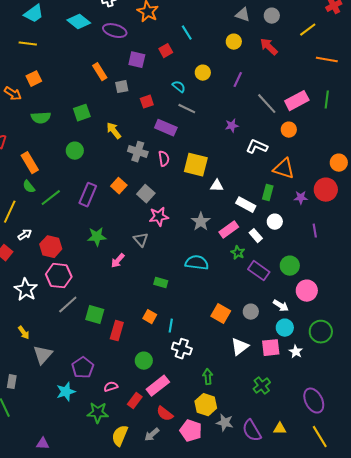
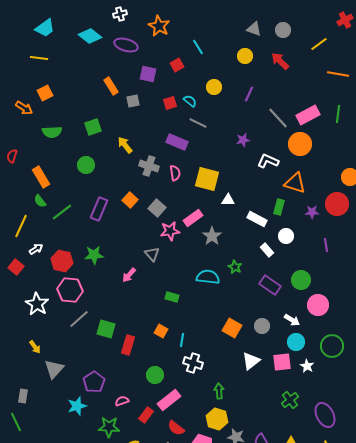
red square: (147, 102) -> (170, 103), moved
orange circle: (289, 130) -> (300, 144), size x1.5
pink rectangle: (229, 230) -> (193, 218), moved
green star: (97, 237) -> (94, 255), moved
green star: (238, 253) -> (235, 267), moved
green cross: (262, 386) -> (290, 400), moved

